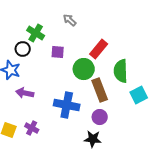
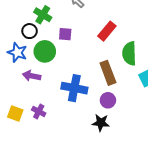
green circle: (84, 69) -> (45, 51), moved

